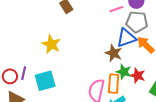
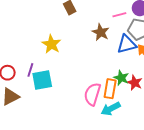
brown star: (114, 53) -> (101, 32), moved
purple line: (24, 73) -> (30, 70), moved

